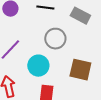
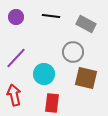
gray circle: (55, 39) -> (73, 52), moved

